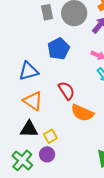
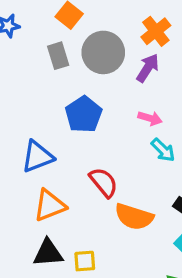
orange triangle: (33, 101) -> (50, 205), turned -50
yellow square: (50, 136) -> (85, 261), turned 32

